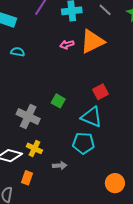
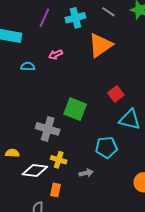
pink arrow: (67, 45) -> (56, 55), moved
green square: (58, 101) -> (75, 109), size x1.6
cyan triangle: (92, 117) -> (130, 120), moved

